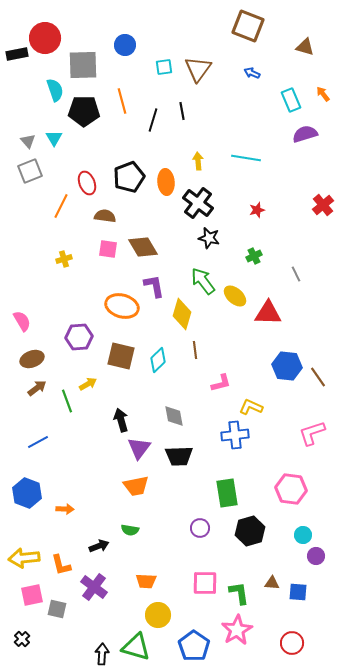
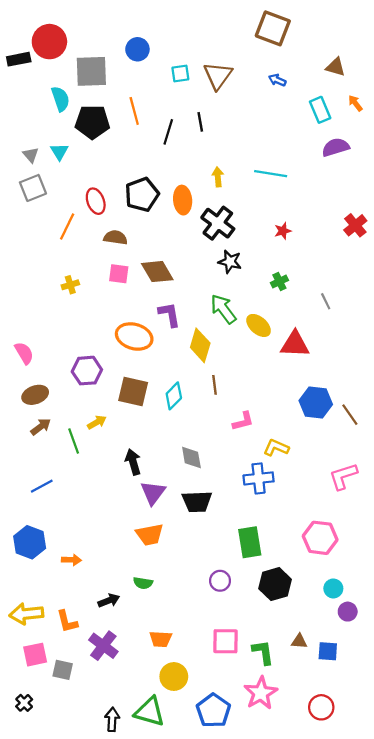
brown triangle: (305, 47) -> (336, 67), moved

